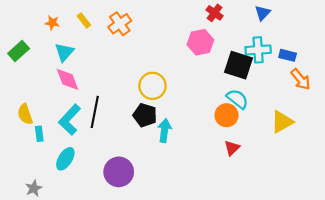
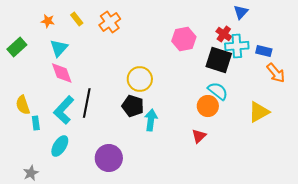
red cross: (215, 13) -> (224, 34), moved
red triangle: (232, 148) -> (199, 136), moved

